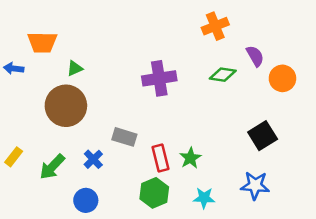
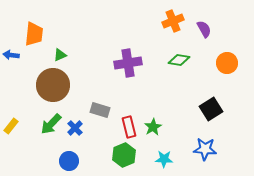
orange trapezoid: (42, 42) -> (34, 34), turned -85
purple semicircle: (255, 56) -> (204, 29), moved
green arrow: (52, 167) -> (51, 124), moved

